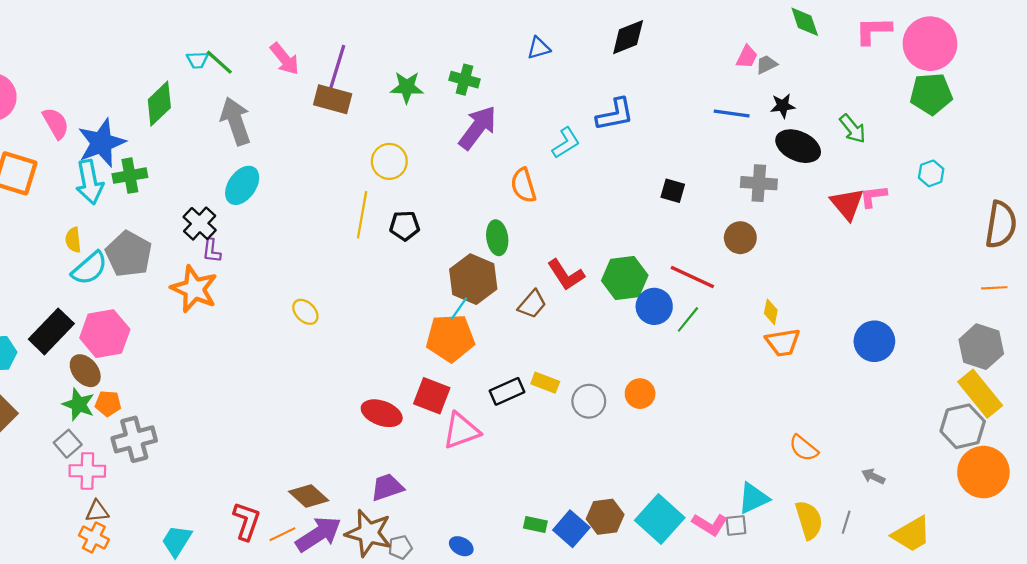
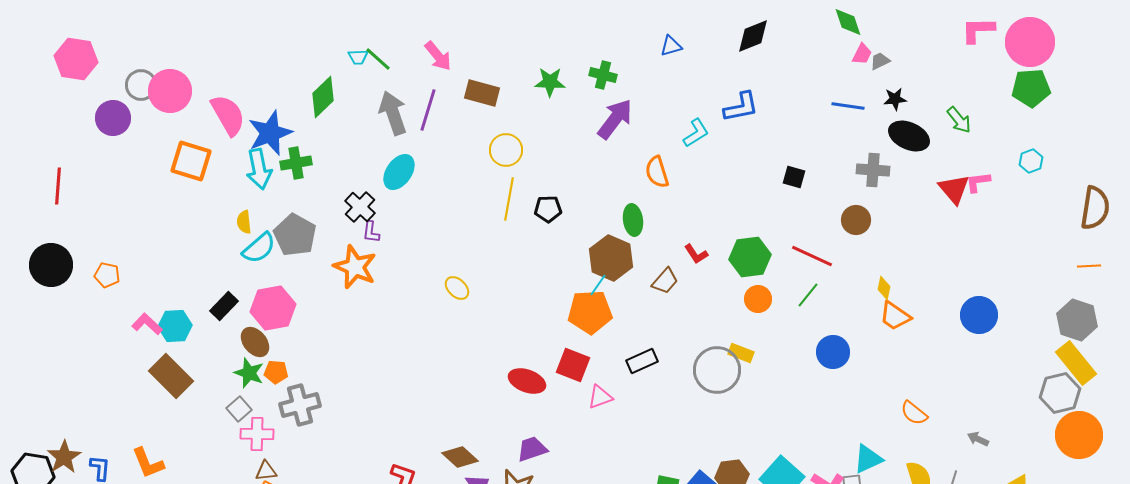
green diamond: (805, 22) -> (848, 22), moved
purple line: (337, 68) -> (428, 110), moved
pink semicircle: (56, 123) -> (228, 115), size x1.4
yellow circle: (389, 161) -> (506, 150), moved
red L-shape: (566, 275) -> (696, 254), size x0.7
blue circle: (654, 306) -> (833, 352), moved
black rectangle: (51, 331) -> (224, 306), size x0.7
orange trapezoid: (783, 342) -> (895, 316), turned 44
yellow rectangle: (545, 383) -> (741, 353), moved
orange circle: (640, 394) -> (758, 299), moved
gray circle: (589, 401) -> (717, 370), size x1.5
pink triangle: (461, 431) -> (600, 397), size x0.7

